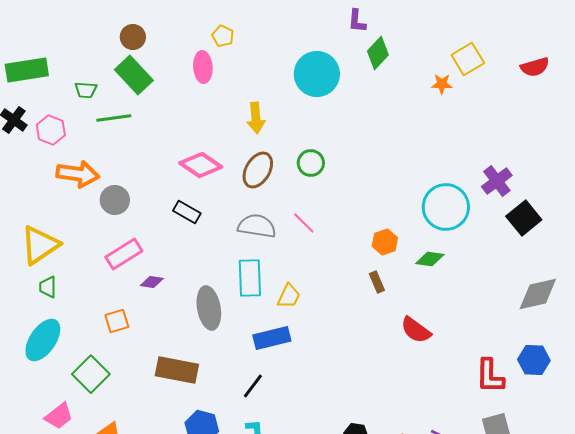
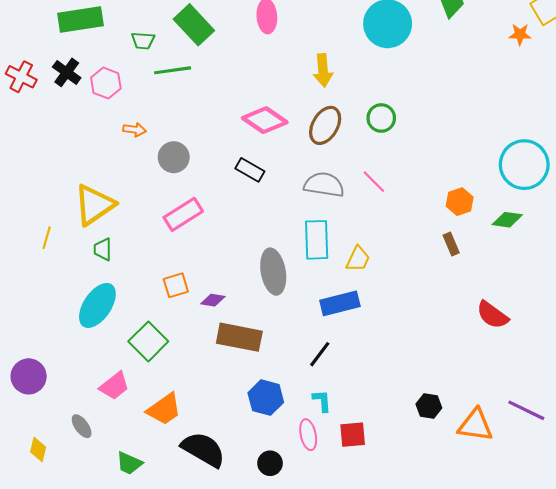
orange arrow: (78, 174) -> (134, 130), size x0.5
purple diamond: (152, 282) -> (213, 300), moved
red semicircle: (416, 330) -> (492, 315), moved

